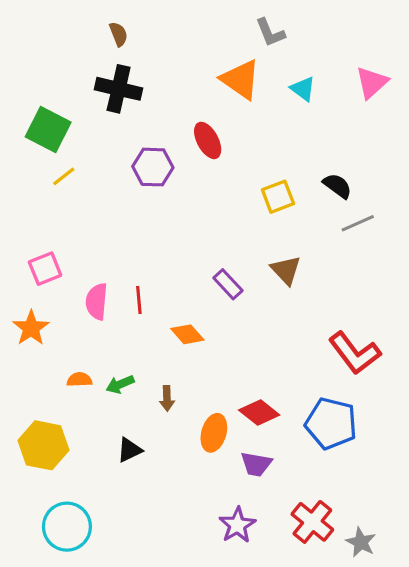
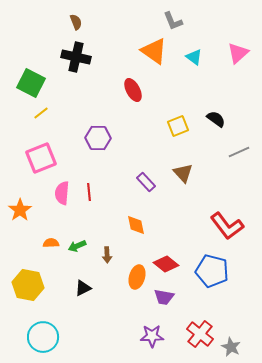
purple hexagon: (153, 167) -> (98, 138), moved
gray line: (358, 223) -> (239, 152), moved
pink square: (45, 269) -> (41, 158), moved, size x1.4
orange diamond: (187, 334) -> (136, 225), moved, turned 30
purple star: (237, 525) -> (152, 336), turned 30

